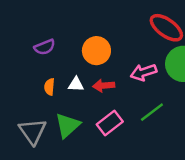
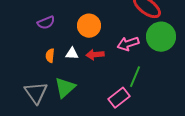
green line: (152, 112) -> (135, 77), turned -30
pink rectangle: (110, 123) -> (119, 98), moved

